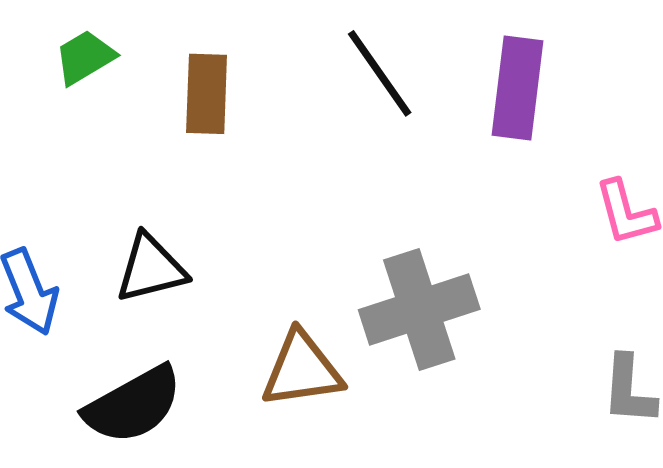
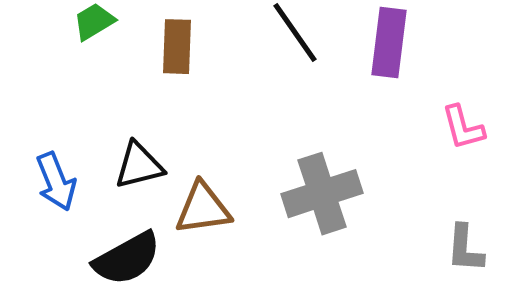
brown triangle: (302, 370) -> (203, 209), moved

